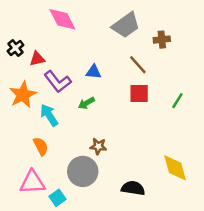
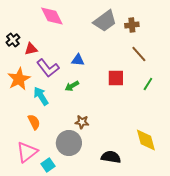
brown cross: (162, 40) -> (132, 25), moved
brown line: (138, 65) -> (139, 54), moved
pink triangle: (32, 182) -> (27, 152), turned -35

